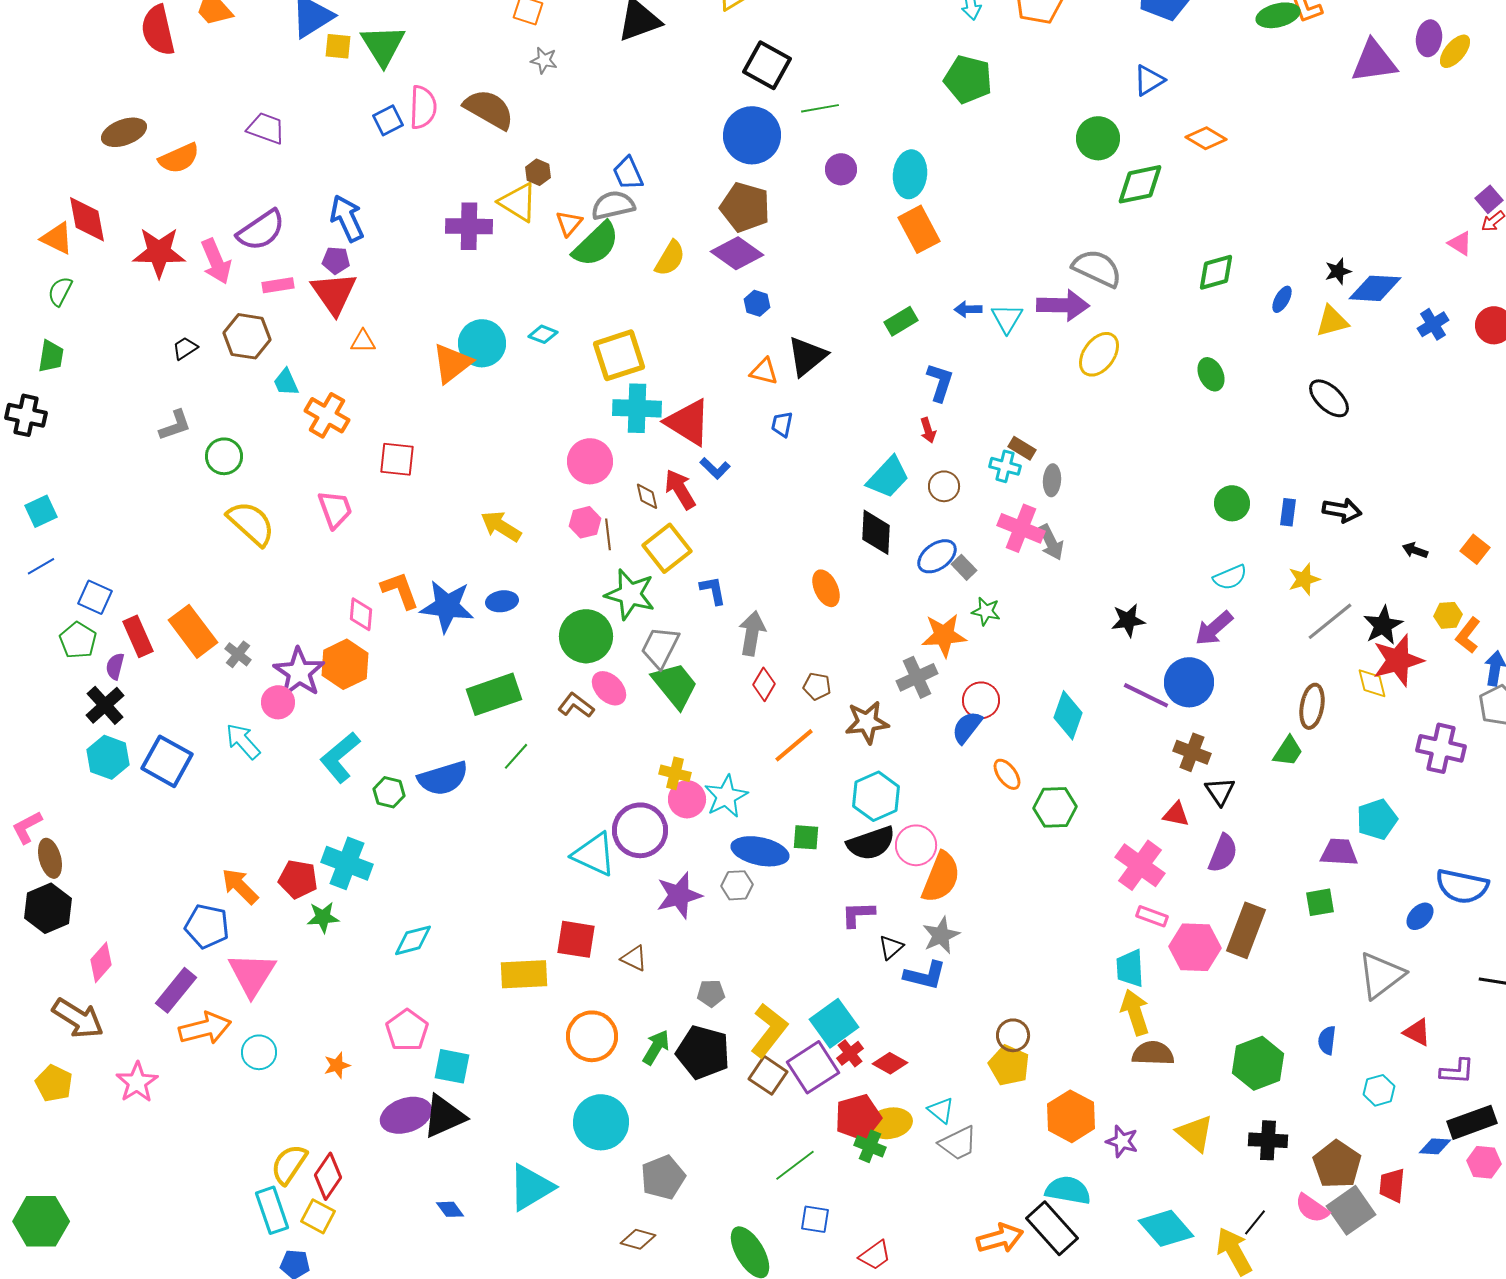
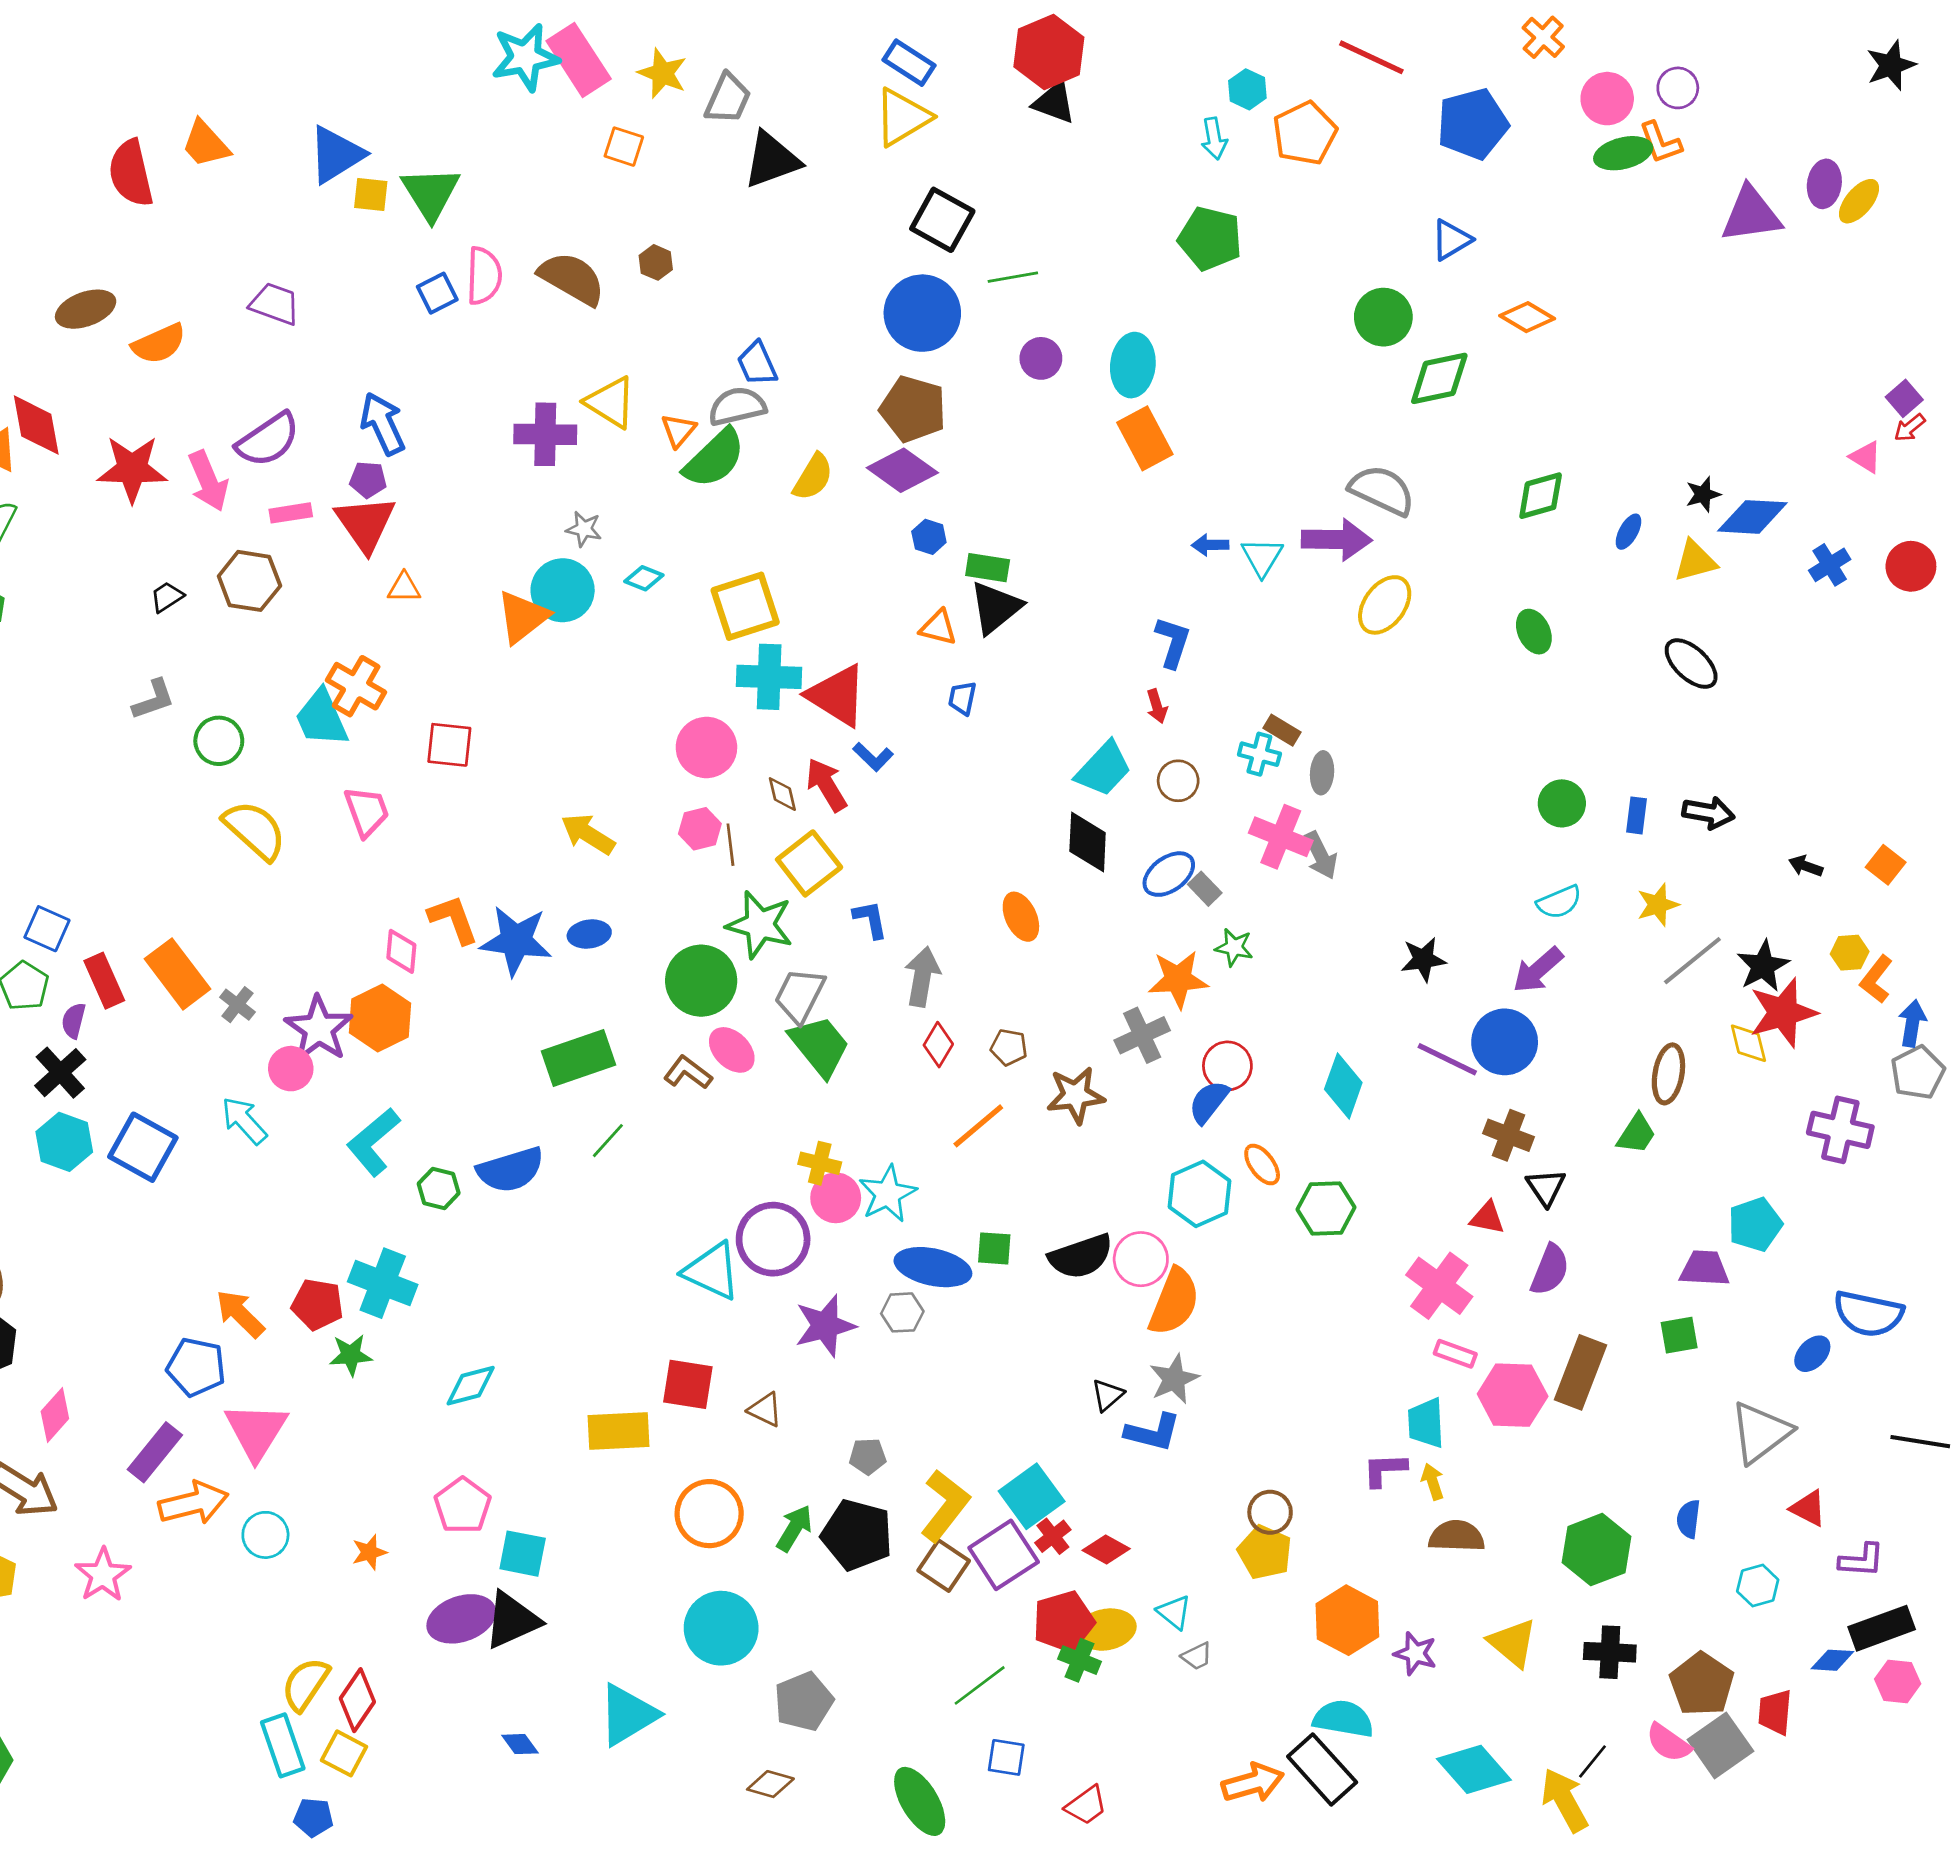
gray star: (544, 60) -> (584, 529), moved
brown hexagon: (538, 172) -> (656, 262), moved
green rectangle: (901, 321) -> (988, 568), moved, turned 40
cyan trapezoid: (286, 382) -> (321, 718), moved, size x1.6
cyan hexagon: (876, 796) -> (1199, 1194), moved
purple L-shape: (858, 914) -> (1385, 1470), moved
yellow arrow: (1135, 1012) -> (1433, 1482), size x0.6
gray trapezoid: (958, 1143) -> (1197, 1656), size x0.6

